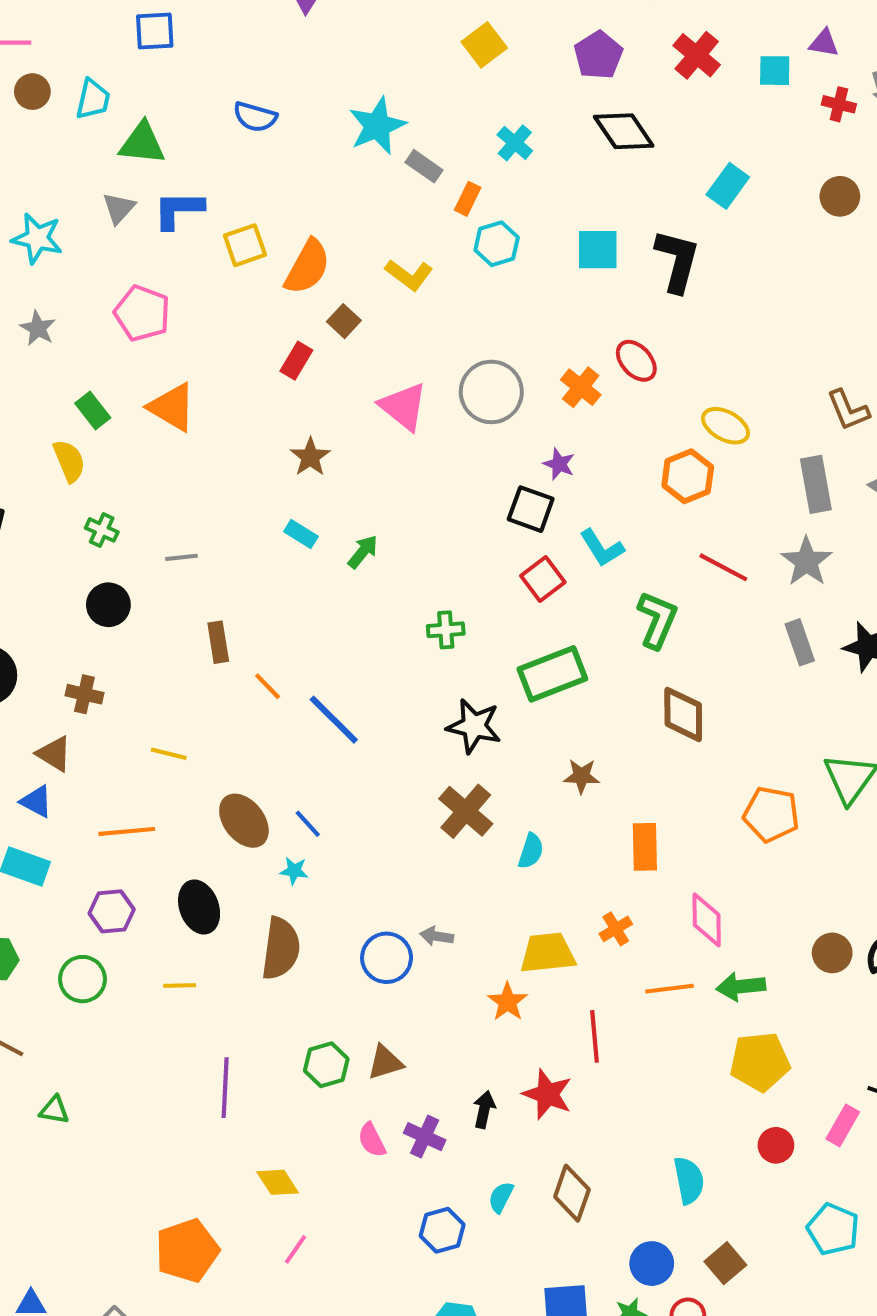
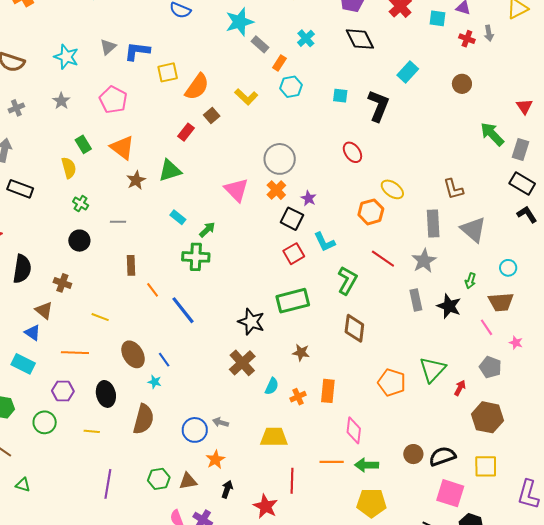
green triangle: (142, 143) -> (170, 170), moved, turned -30
cyan square: (598, 250) -> (340, 96), size x0.7
orange cross: (581, 387) -> (276, 190), moved
pink triangle: (403, 407) -> (236, 190), moved
brown star: (310, 457) -> (136, 180), moved
green cross: (446, 630) -> (196, 257), moved, size x1.5
orange cross: (616, 929) -> (298, 397), moved
orange star: (508, 1002) -> (215, 460), moved
black arrow: (484, 1110) -> (227, 489), moved

